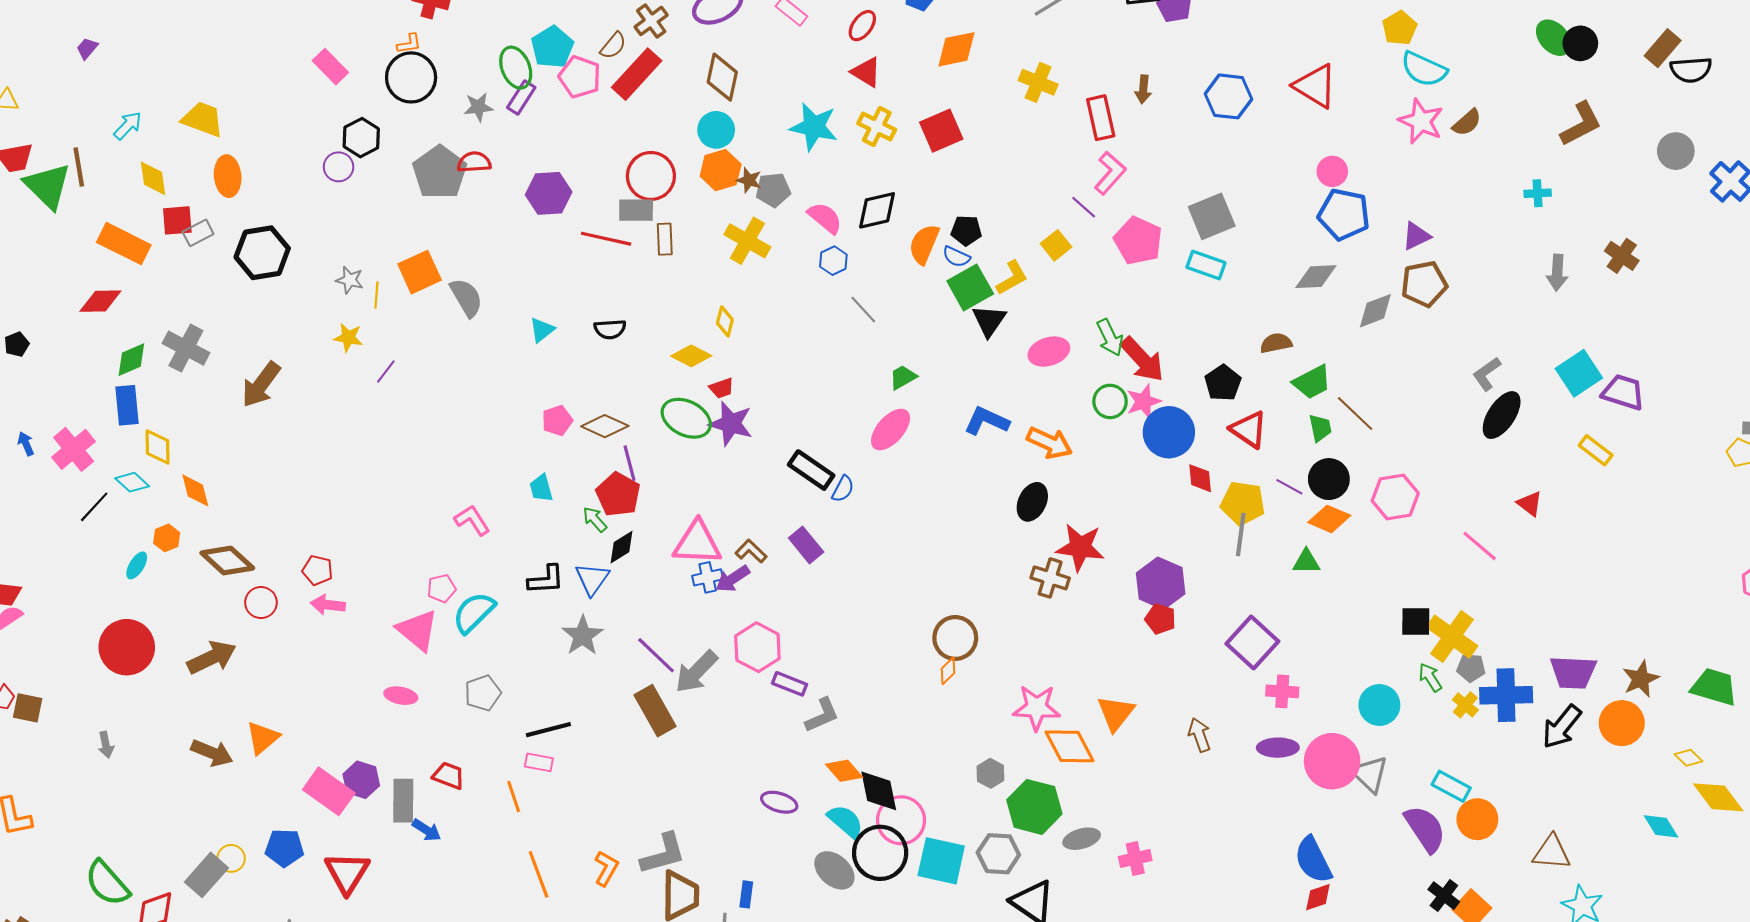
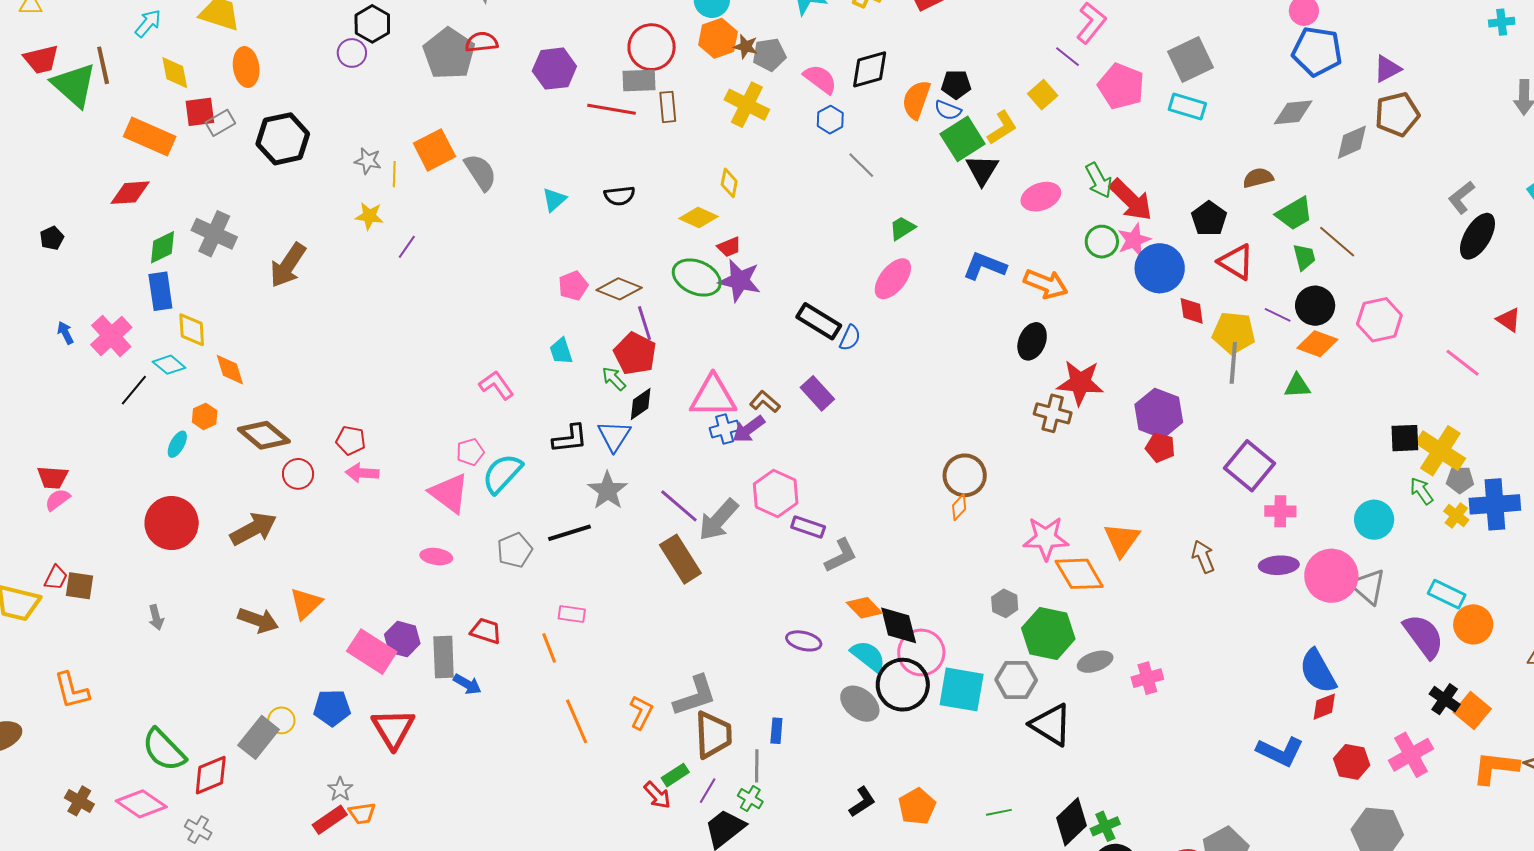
black line: (548, 730) -> (570, 533), moved

